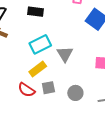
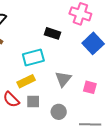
black rectangle: (36, 12) -> (52, 33), moved
gray triangle: (65, 54) -> (63, 79), moved

